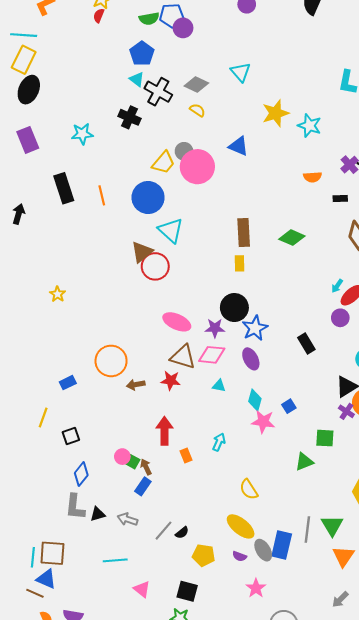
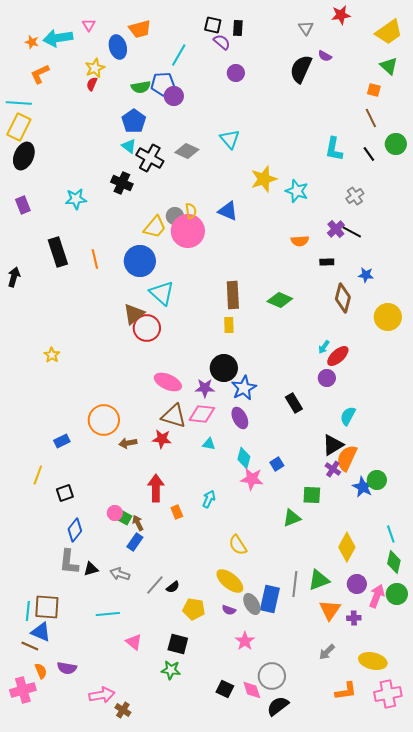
yellow semicircle: (197, 110) -> (191, 211), moved, turned 49
purple rectangle: (28, 140) -> (23, 205), size x0.7
green triangle: (332, 525) -> (319, 580), turned 40

